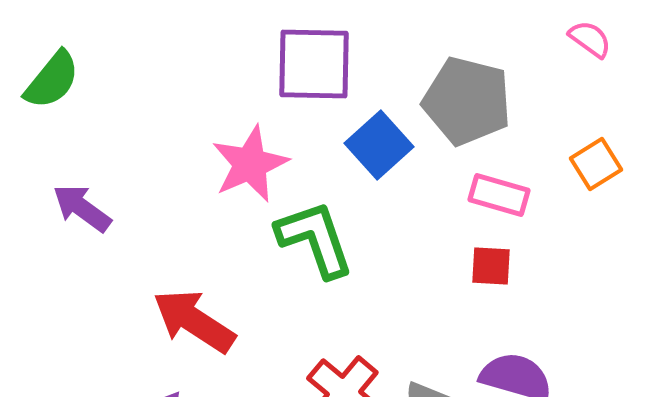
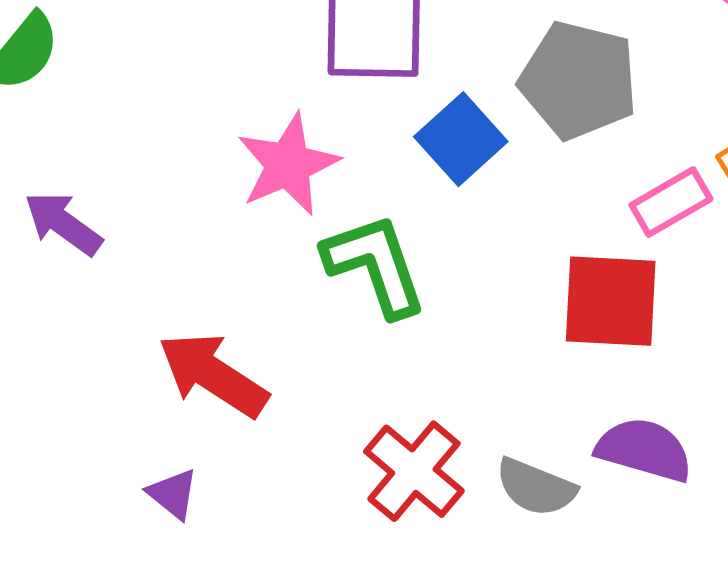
pink rectangle: (499, 195) -> (671, 202), moved, turned -46
red square: (491, 266) -> (611, 301), size x1.8

